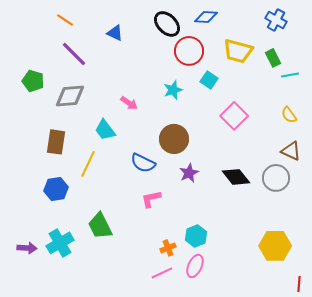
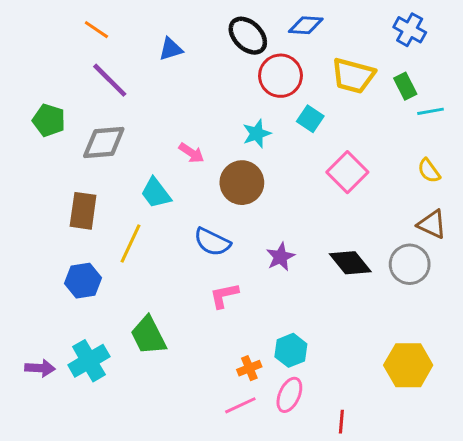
blue triangle: (115, 33) -> (171, 49), turned -42
brown circle: (174, 139) -> (242, 183), moved
red line: (299, 284) -> (341, 422), moved

